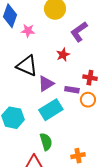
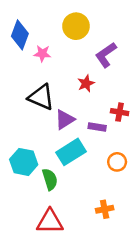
orange circle: (88, 100) -> (117, 162), moved
green semicircle: (46, 142) -> (50, 179), moved

